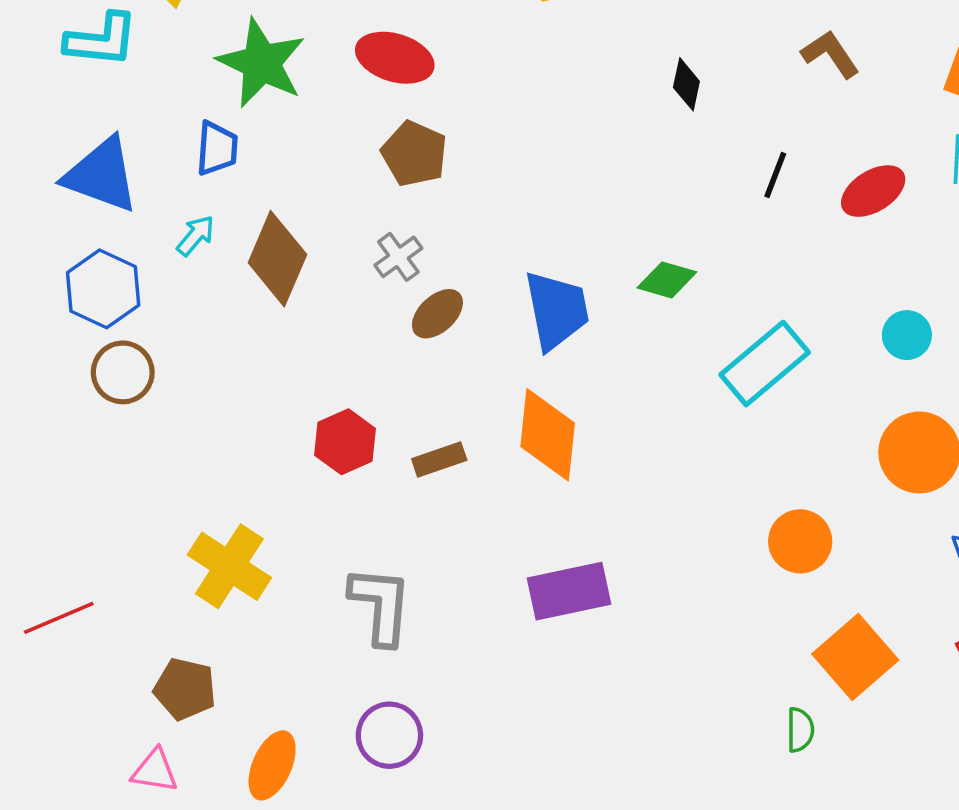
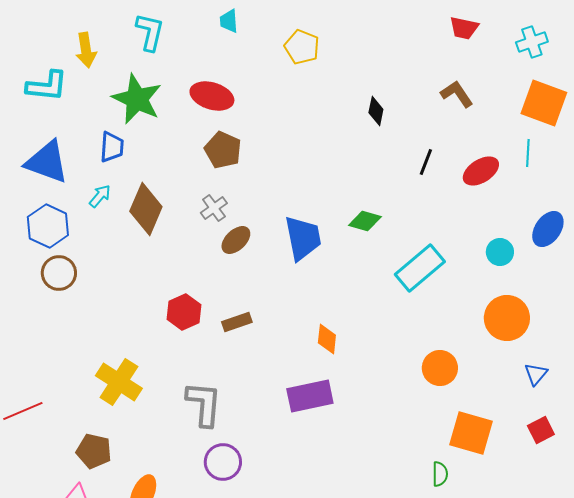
orange diamond: (548, 435) -> (327, 339), moved, size x0.6
orange square: (855, 657) -> (471, 433), turned -33
purple circle: (389, 735) -> (223, 462), moved

